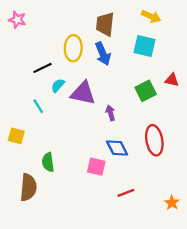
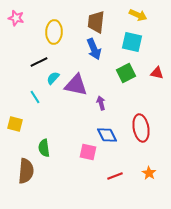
yellow ellipse: (73, 48) -> (54, 32), moved
green square: (146, 91) -> (126, 73), moved
orange star: (172, 203) -> (149, 173), moved

